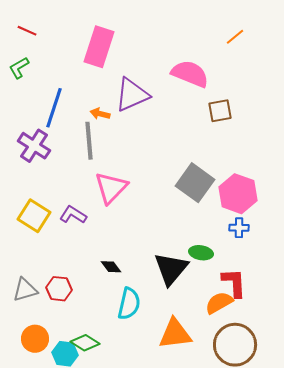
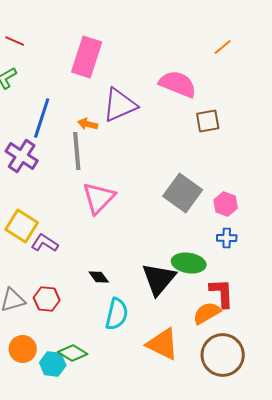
pink hexagon: (238, 194) -> (226, 204), size x0.6
purple L-shape: (73, 215) -> (45, 243), moved
green ellipse: (201, 253) -> (189, 263), size x1.4
orange triangle: (175, 334) -> (163, 344), turned 33

